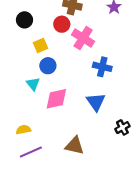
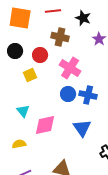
red circle: (62, 24) -> (40, 55), moved
blue circle: (48, 66) -> (68, 94), moved
yellow semicircle: (23, 130) -> (19, 144), moved

